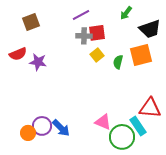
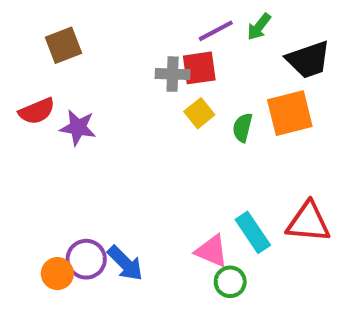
purple line: (81, 15) -> (216, 31), moved
cyan rectangle: (138, 126) -> (253, 232), moved
green circle: (122, 137) -> (230, 282), moved, size x0.6

